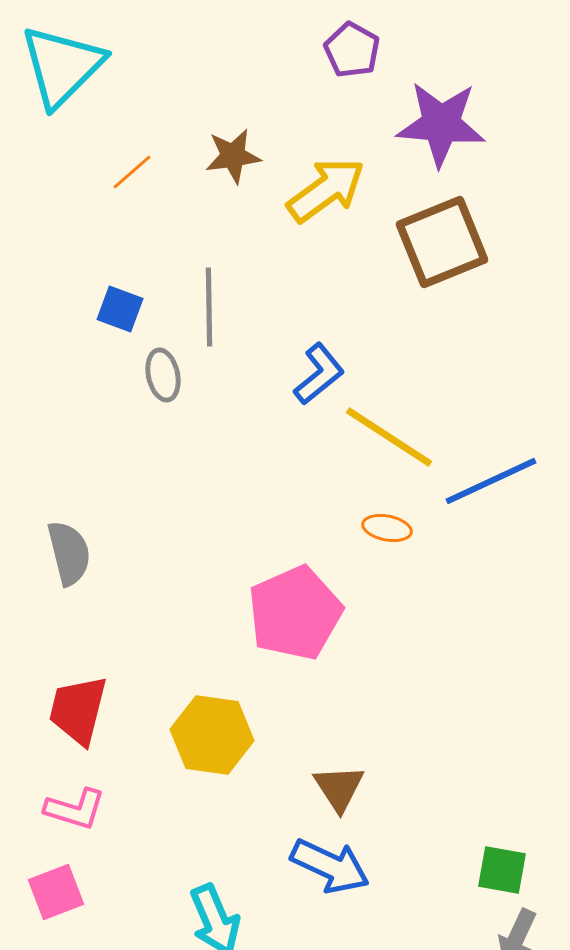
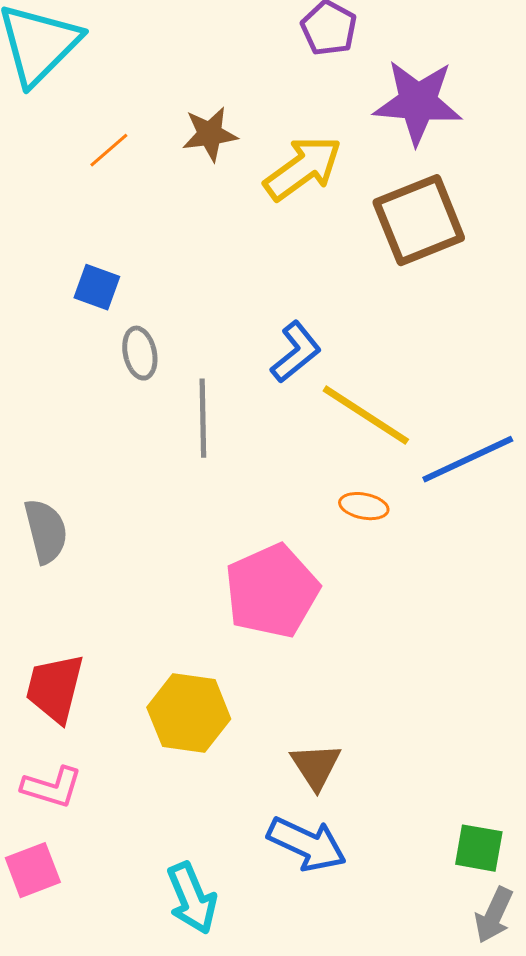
gray line: (209, 307) -> (203, 418), moved

